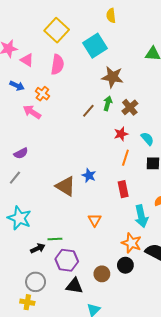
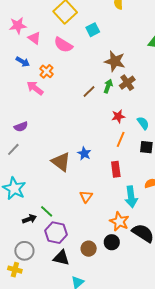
cyan square: (95, 46) -> (93, 30), moved, size x0.6
pink semicircle: (57, 65) -> (63, 45), turned 108
brown cross: (130, 107) -> (127, 83), moved
green line: (55, 239) -> (47, 211), turned 40

